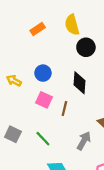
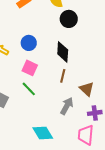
brown line: (64, 109) -> (63, 76), moved
green line: (43, 139) -> (29, 89), moved

